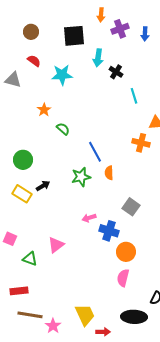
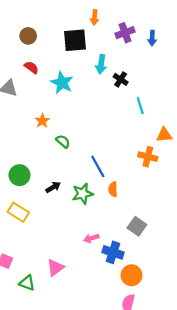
orange arrow: (101, 15) -> (95, 17), moved
cyan star: (62, 75) -> (62, 83), turned 30
black arrow: (43, 186) -> (53, 187), moved

